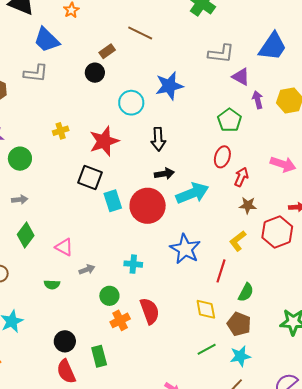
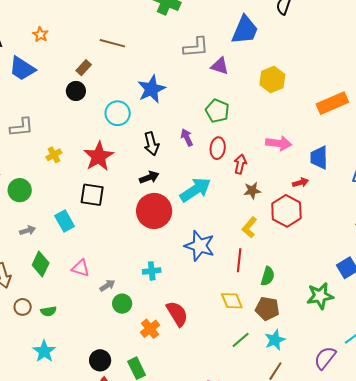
gray L-shape: (36, 73) -> (22, 127), moved
purple arrow: (258, 100) -> (187, 137), moved
black arrow: (164, 174) -> (149, 177), moved
cyan rectangle: (113, 201) -> (65, 221), moved
green semicircle: (52, 285) -> (48, 311), moved
green circle: (109, 296) -> (122, 304), moved

